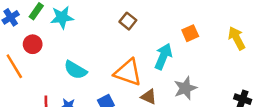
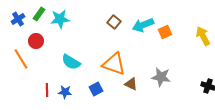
cyan arrow: (163, 56) -> (143, 25), moved, turned -135
gray star: (185, 88) -> (161, 77), turned 30

